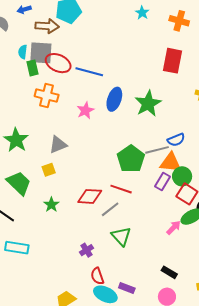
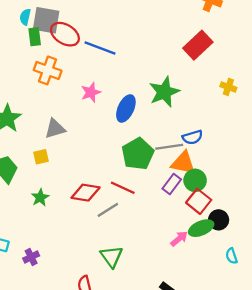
red rectangle: (173, 61) -> (198, 45), turned 30
blue ellipse: (114, 99) -> (126, 108), moved
green triangle: (121, 236) -> (112, 257), moved
purple cross: (86, 250) -> (31, 257), moved

